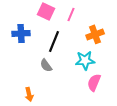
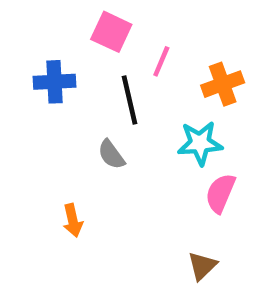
pink line: (71, 14) -> (161, 61), moved
black line: (54, 41) -> (130, 100), turned -35

